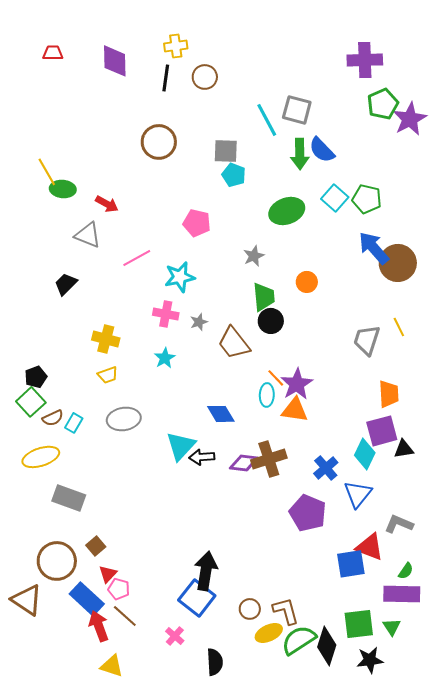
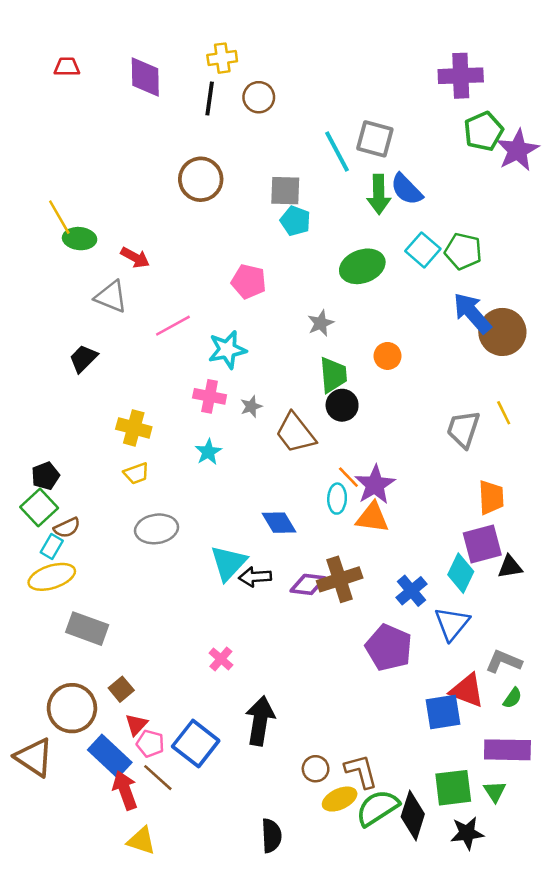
cyan rectangle: (74, 423) -> (52, 547), moved
green semicircle: (406, 571) -> (512, 698), moved
blue square: (197, 598) -> (196, 743), moved
pink cross: (175, 636) -> (221, 659), moved

